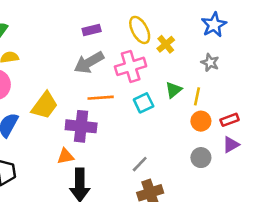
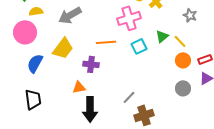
gray arrow: (89, 63) -> (70, 15), moved
yellow line: (197, 96) -> (180, 41), turned -56
purple cross: (81, 126) -> (91, 64), size x0.7
gray line: (140, 164) -> (129, 97), moved

